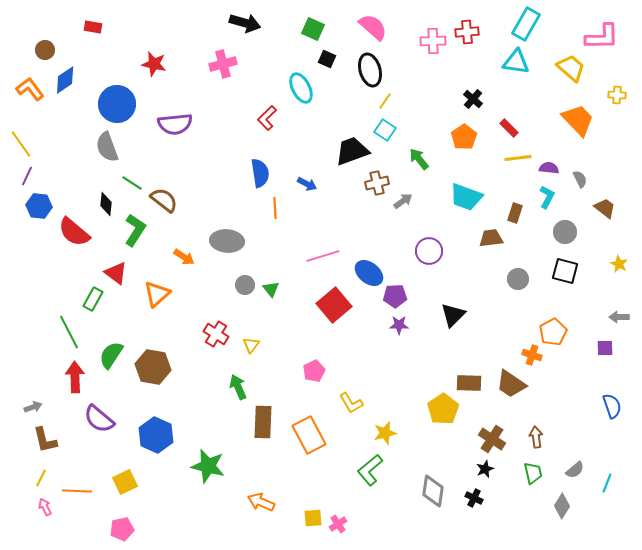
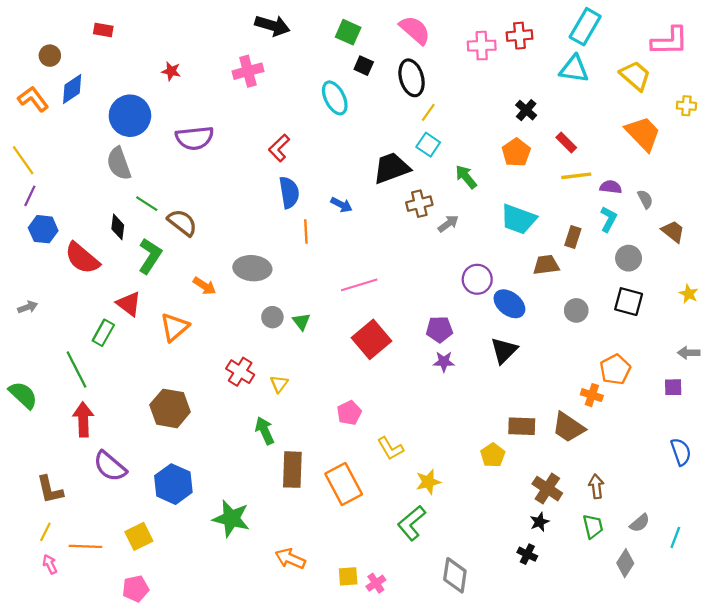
red star: (154, 64) -> (171, 71), size x0.7
red L-shape: (267, 118) -> (279, 148), moved
blue ellipse: (369, 273) -> (509, 304), moved
green semicircle: (111, 355) -> (23, 395), moved, turned 100
gray arrow: (33, 407) -> (28, 307), moved
yellow pentagon: (443, 409) -> (493, 455), size x0.7
gray diamond: (433, 491) -> (455, 575), moved

